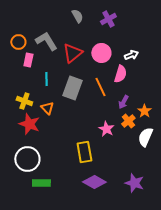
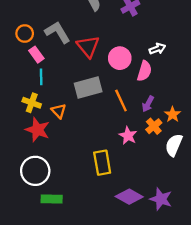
red triangle: (72, 53) -> (88, 46), turned -30
pink circle: (101, 53) -> (120, 58), moved
pink rectangle: (28, 60) -> (36, 55), turned -48
cyan line: (46, 79) -> (41, 77), moved
orange line: (100, 87) -> (121, 100), moved
gray rectangle: (72, 88) -> (88, 87), turned 55
purple diamond: (94, 182) -> (129, 197), moved

